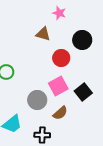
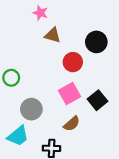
pink star: (59, 13) -> (40, 13), moved
gray circle: (37, 100) -> (31, 109), moved

